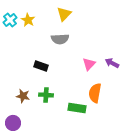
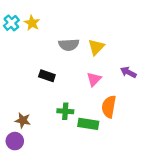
yellow triangle: (64, 14) -> (96, 47), moved
pink triangle: (89, 64) -> (94, 79), moved
green cross: (46, 95) -> (65, 111), moved
brown star: (23, 96) -> (23, 120), moved

